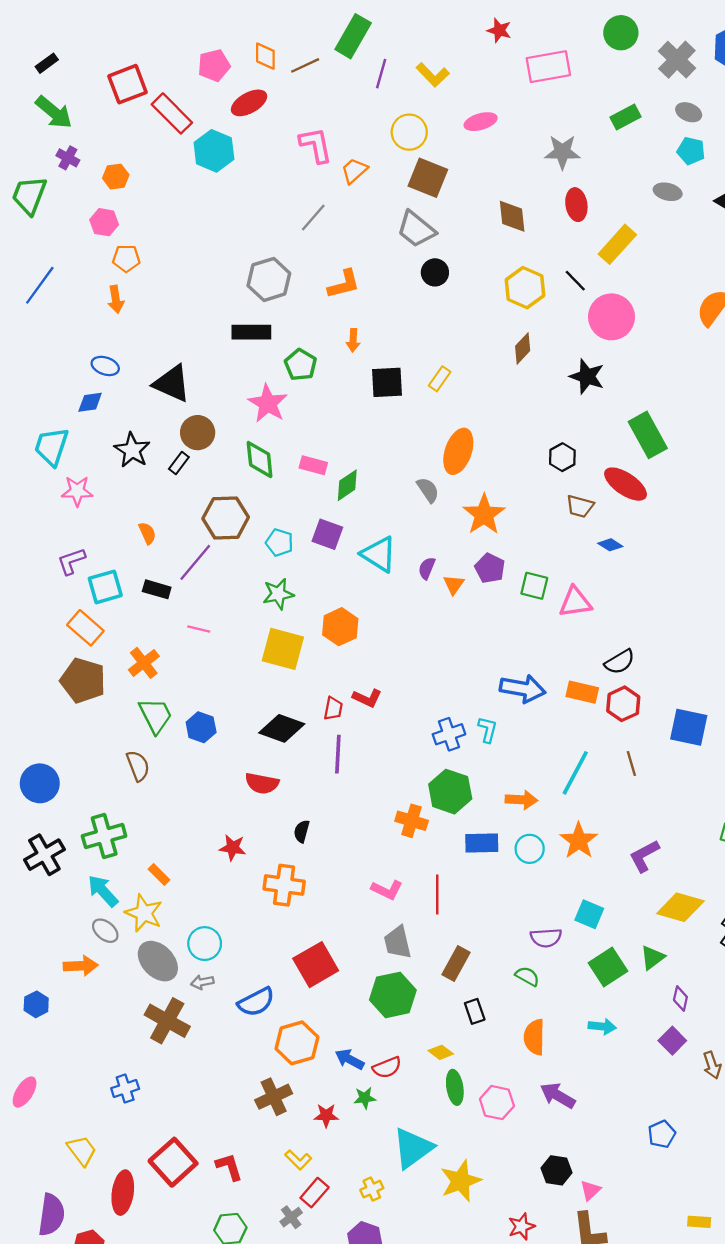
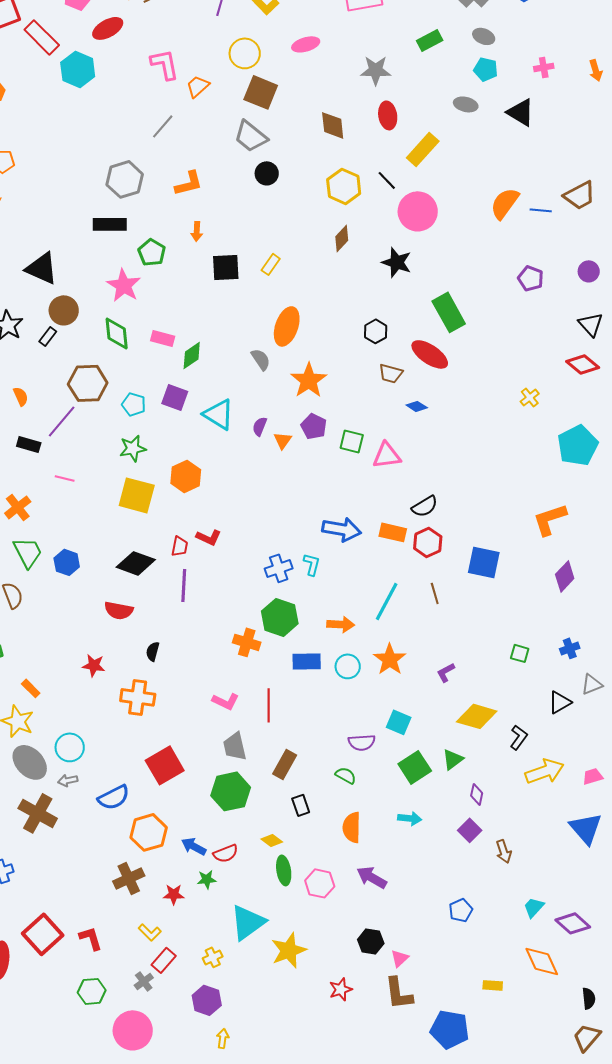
purple L-shape: (644, 856) -> (446, 672), size x0.7

